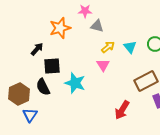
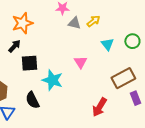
orange star: (60, 28) -> (22, 23), moved
yellow arrow: (108, 47) -> (93, 21), moved
black semicircle: (43, 87) -> (32, 100), moved

